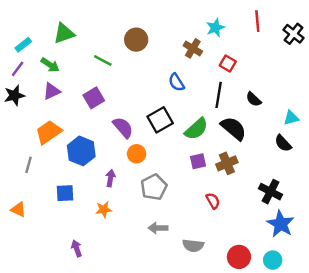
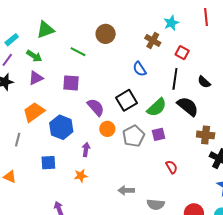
purple square: (94, 98) -> (71, 83), turned 36
brown cross: (227, 163) -> (206, 135), moved, turned 30
gray pentagon: (154, 187) -> (134, 136), moved

